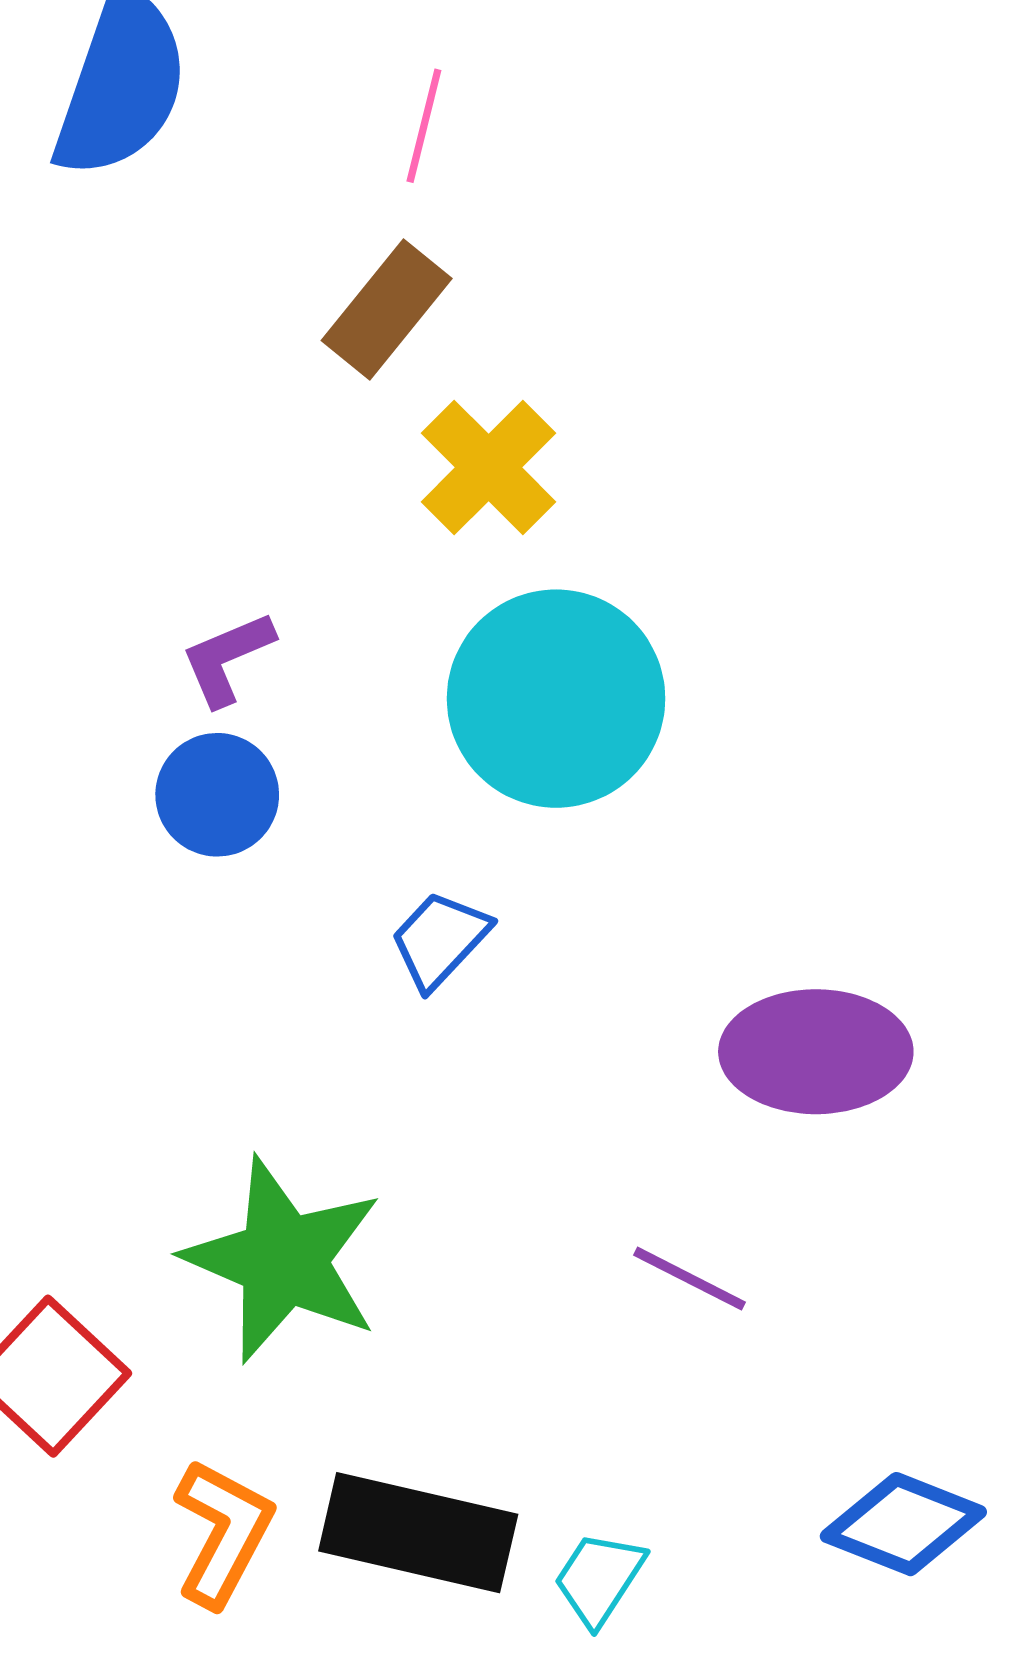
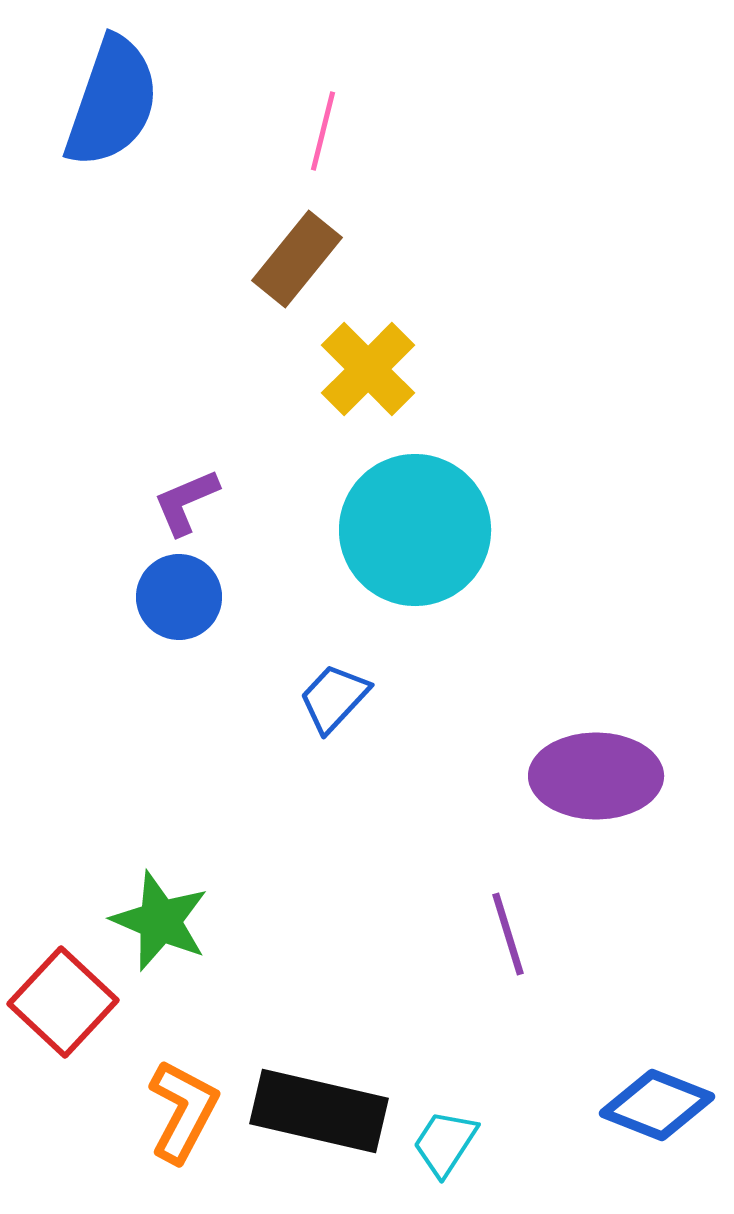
green star: (283, 1260) -> (160, 921), moved, size x0.7
purple line: (690, 1279) -> (508, 934), turned 46

